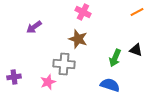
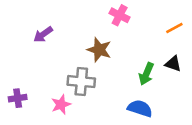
pink cross: (83, 12) -> (120, 15), moved
orange line: (137, 12) -> (174, 28), moved

